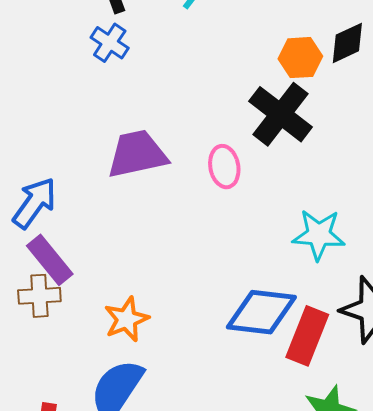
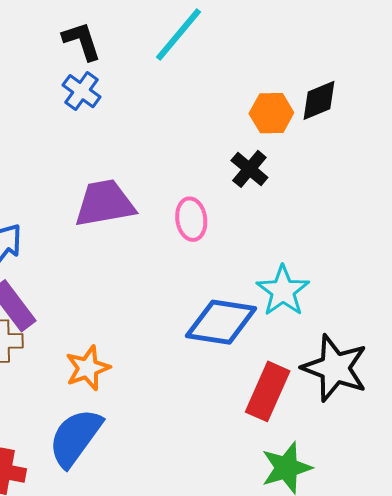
black cross: (281, 114) -> (249, 169), size x0.6
cyan star: (319, 235) -> (283, 291), turned 30
blue diamond: (261, 312) -> (221, 322), moved

